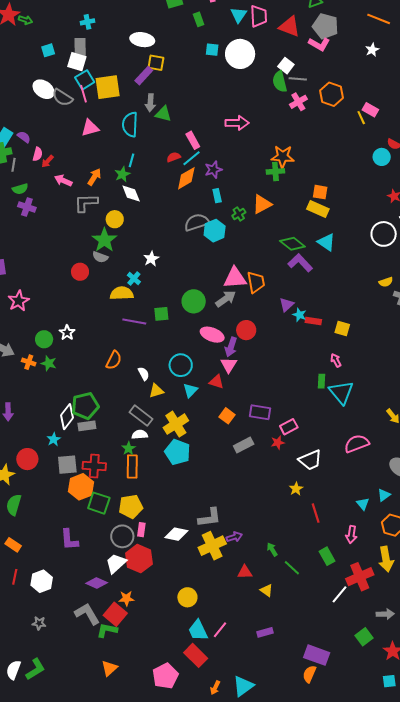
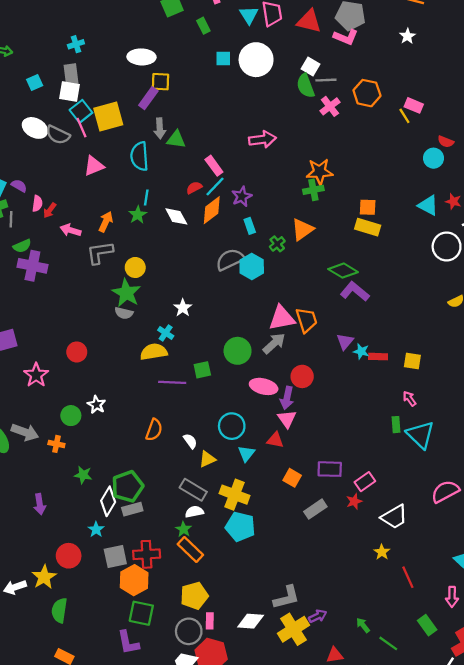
white diamond: (131, 193) -> (176, 216), moved
purple cross: (27, 207) -> (32, 266), size x1.4
cyan triangle: (326, 242) -> (428, 205), moved
red circle: (80, 272) -> (77, 352), moved
green star: (49, 363) -> (83, 475), moved
yellow cross: (176, 424) -> (235, 495), turned -30
orange rectangle: (132, 466) -> (190, 550), turned -40
green square: (99, 503) -> (141, 613), moved

